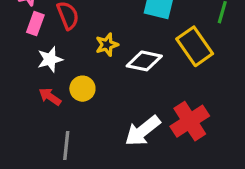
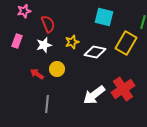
pink rectangle: (35, 24) -> (17, 41), moved
yellow rectangle: (195, 46) -> (126, 43), turned 65
white star: (50, 59) -> (44, 45), moved

